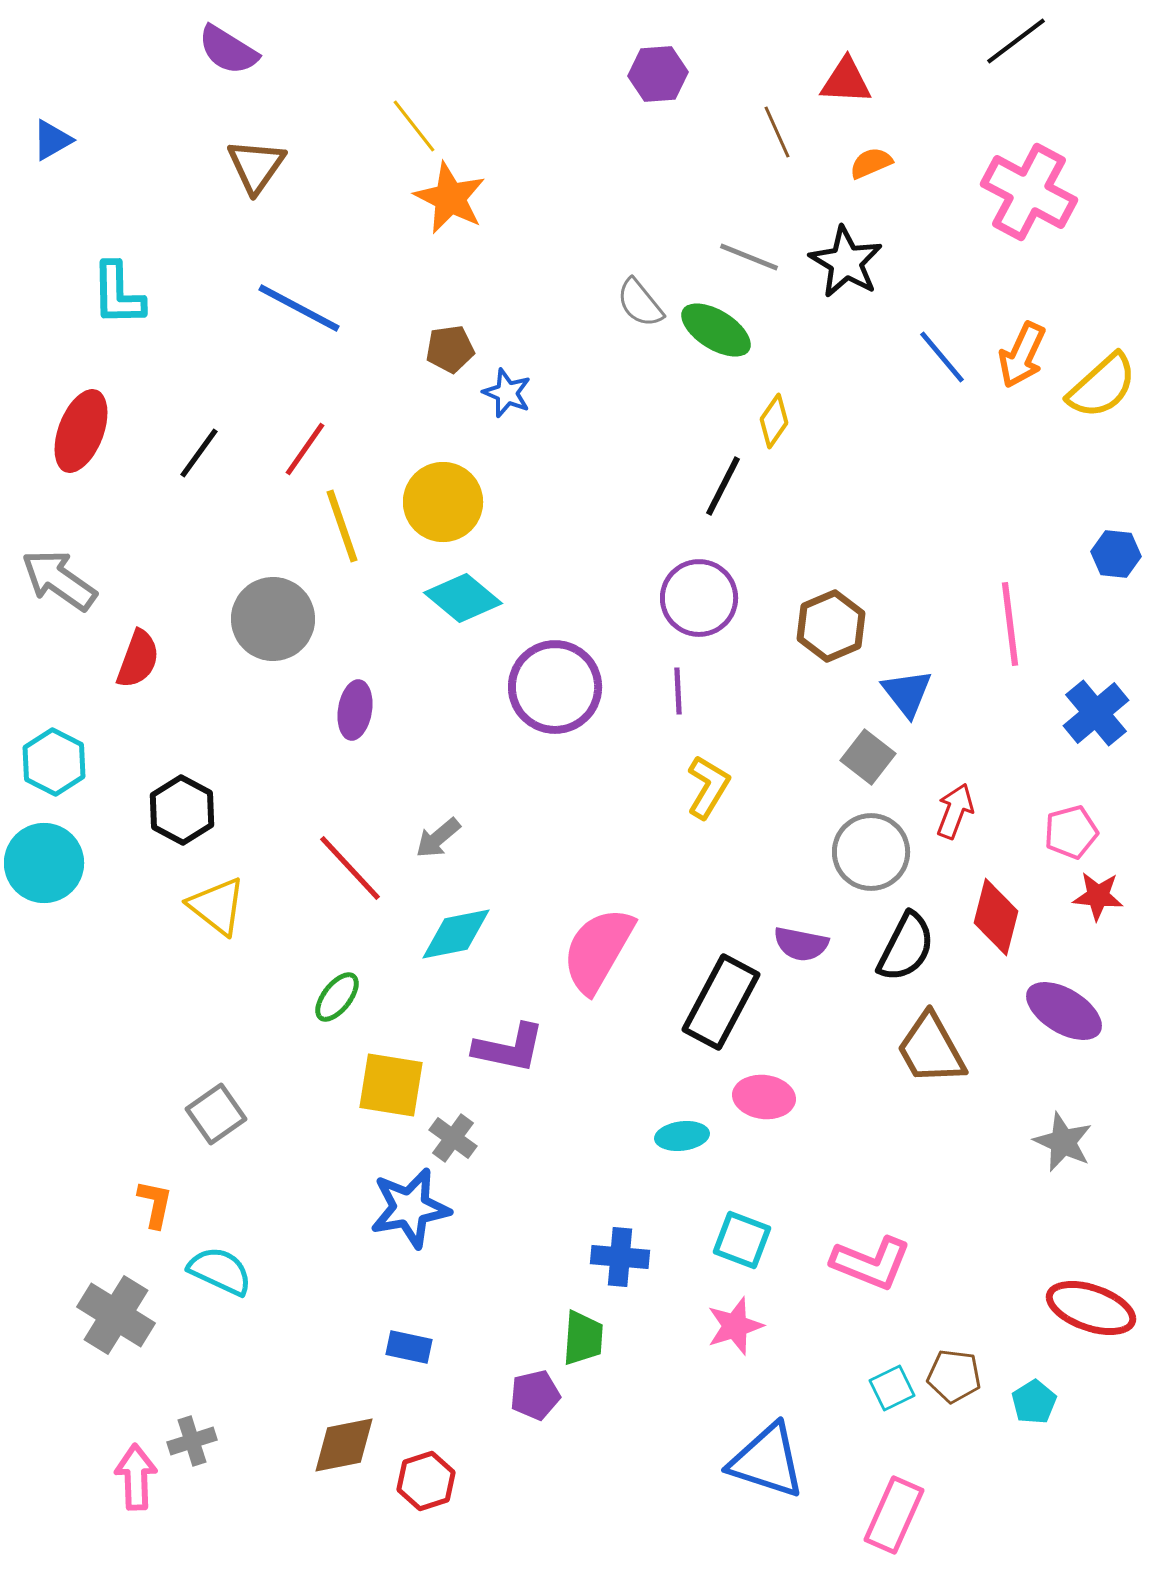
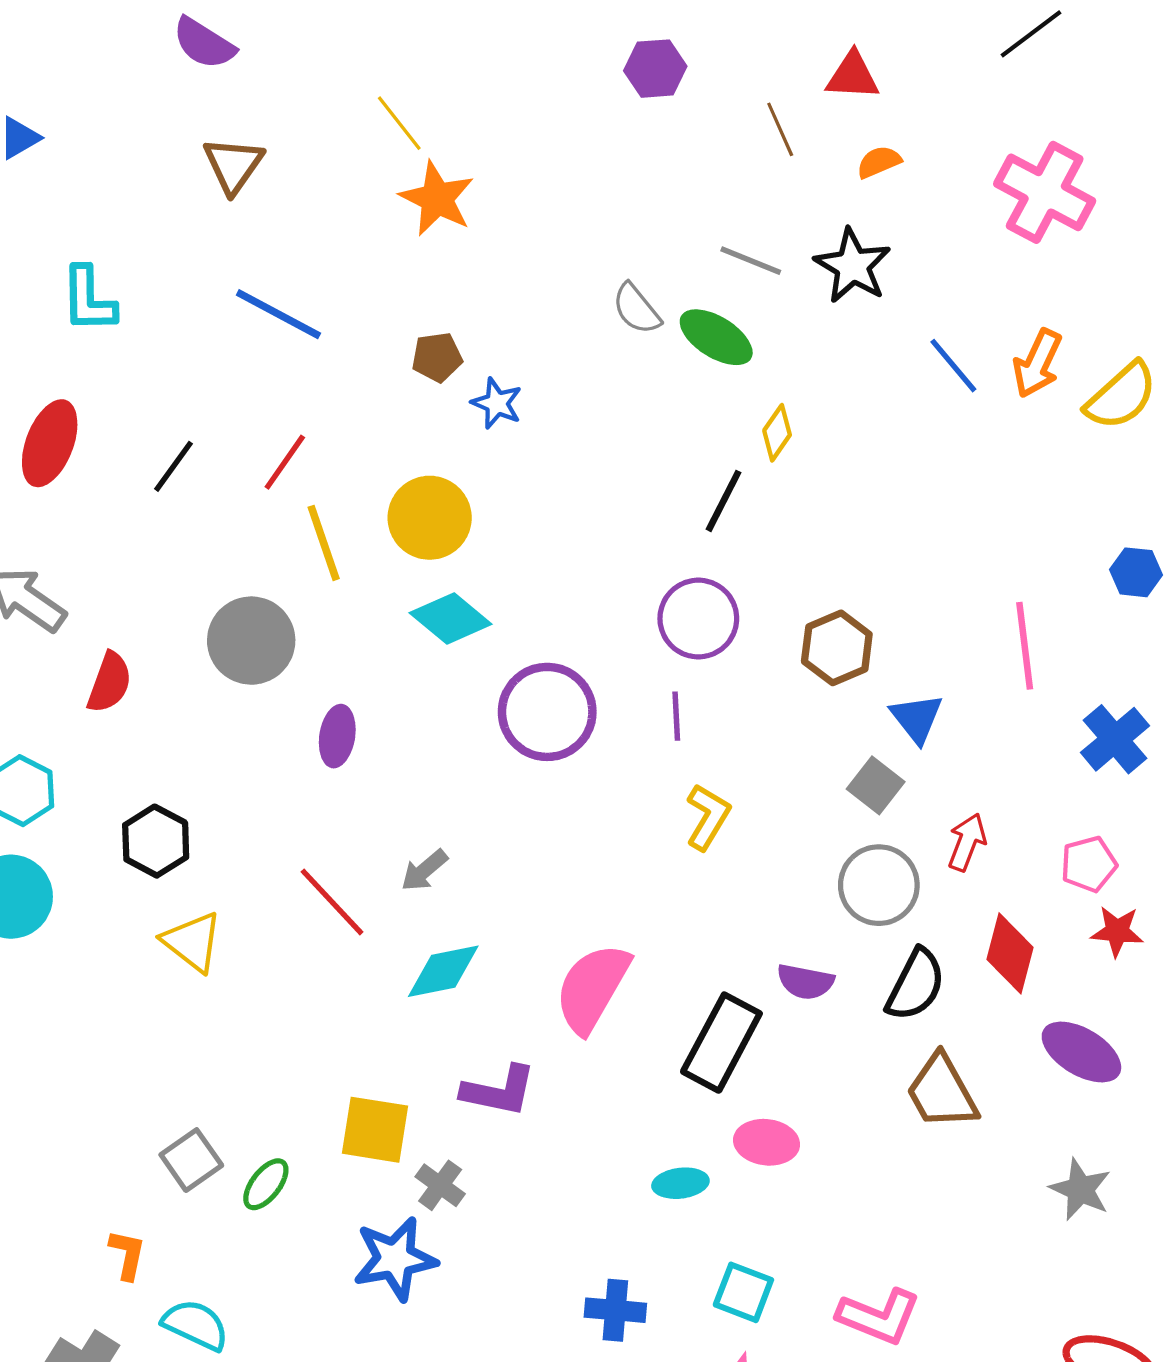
green ellipse: (337, 997) -> (266, 1184), moved

